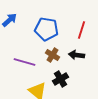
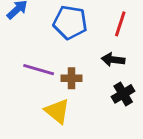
brown cross: (52, 55) -> (72, 78), moved, turned -32
black cross: (60, 79) -> (123, 94), moved

